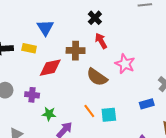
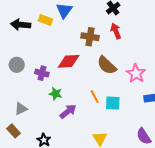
yellow rectangle: (29, 48) -> (45, 20), moved
pink star: (125, 64) -> (136, 73), moved
red diamond: (50, 68) -> (69, 61), moved

